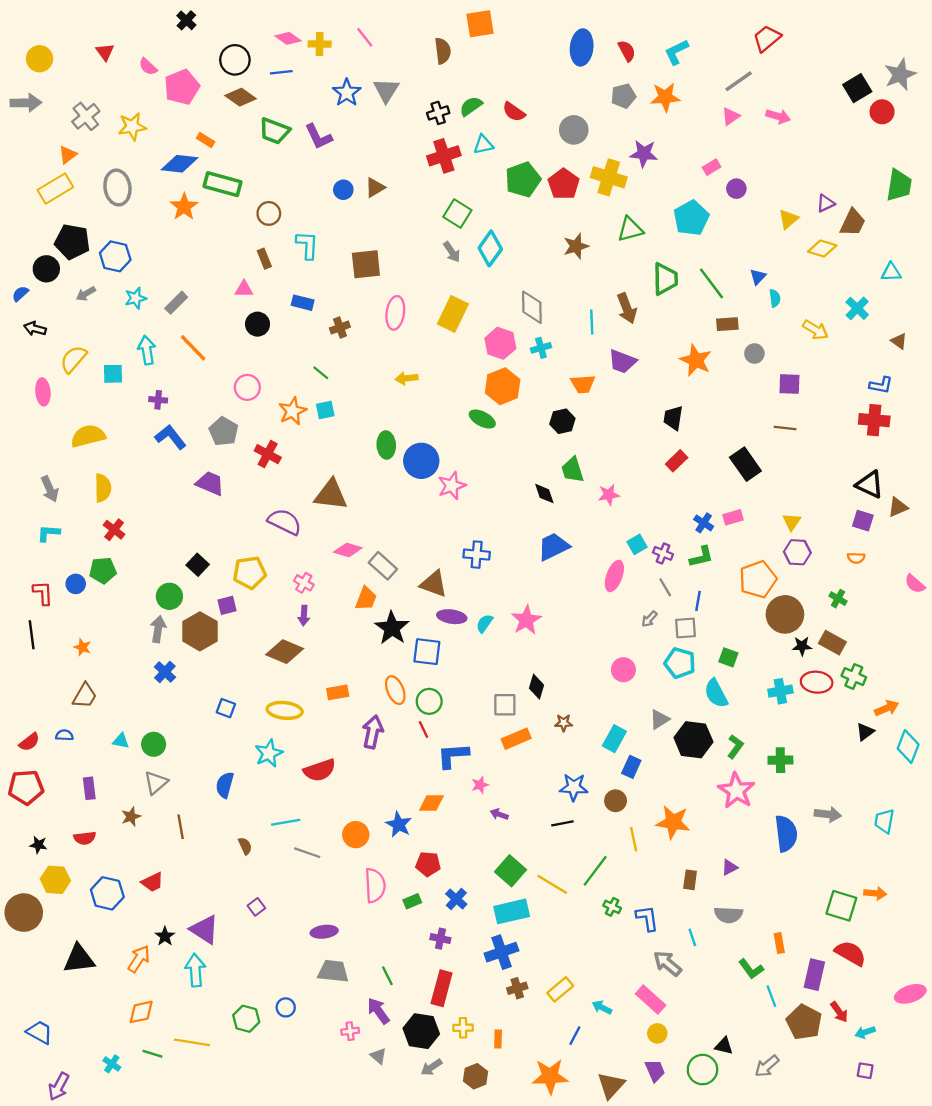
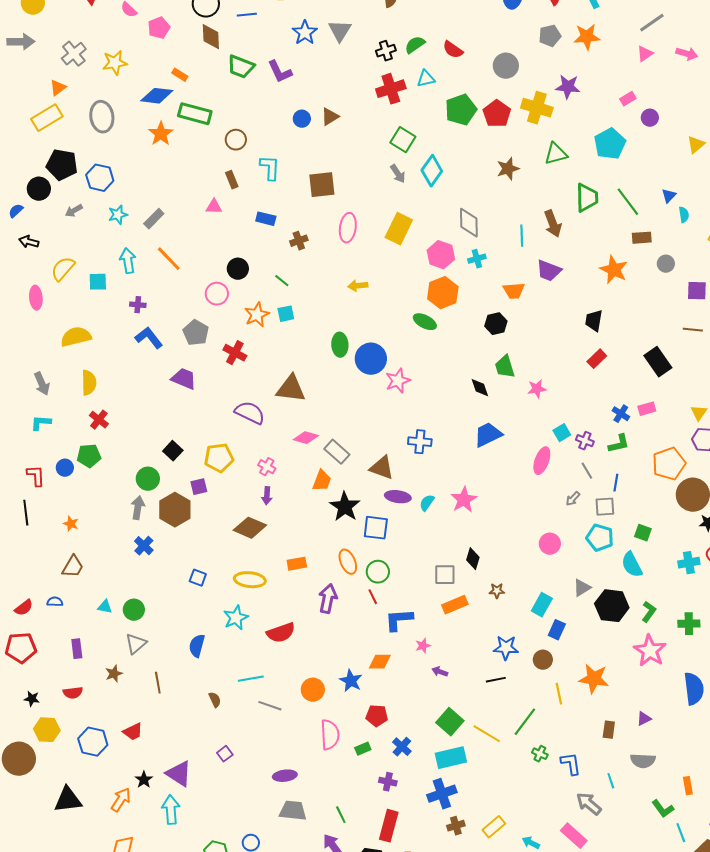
pink pentagon: (182, 87) -> (159, 28), size x0.7
brown diamond: (241, 97) -> (211, 37), turned 52
black circle: (258, 324) -> (238, 269), moved

